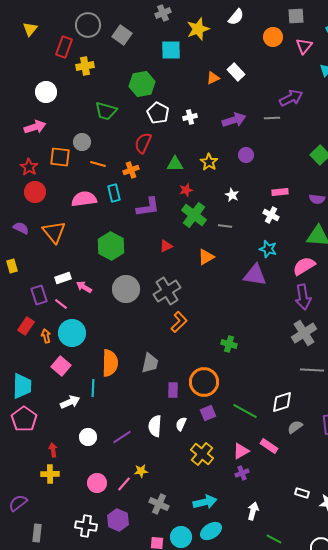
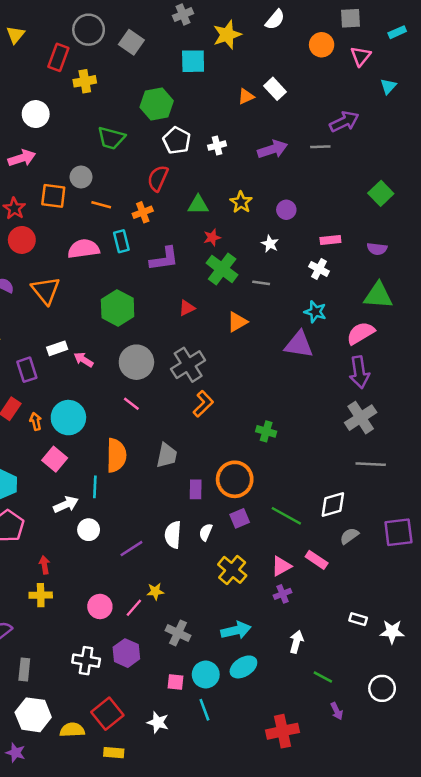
purple circle: (246, 155) -> (286, 210), moved
pink line: (61, 304) -> (131, 404), moved
white circle: (88, 437) -> (89, 530), moved

